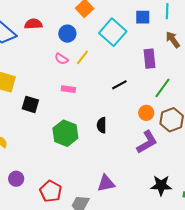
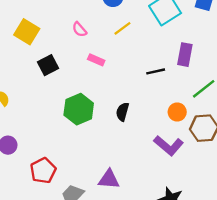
pink semicircle: (61, 59) -> (79, 29), moved
purple rectangle: (150, 59) -> (185, 55), moved
black square: (30, 104) -> (48, 65), turned 30
purple L-shape: (147, 142) -> (169, 146), turned 55

